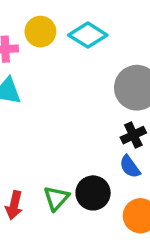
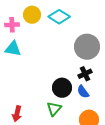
black circle: (93, 193) -> (62, 88), moved
green triangle: (56, 198) -> (54, 109), moved

